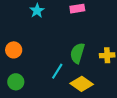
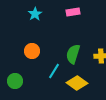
orange circle: (14, 50) -> (32, 51), moved

